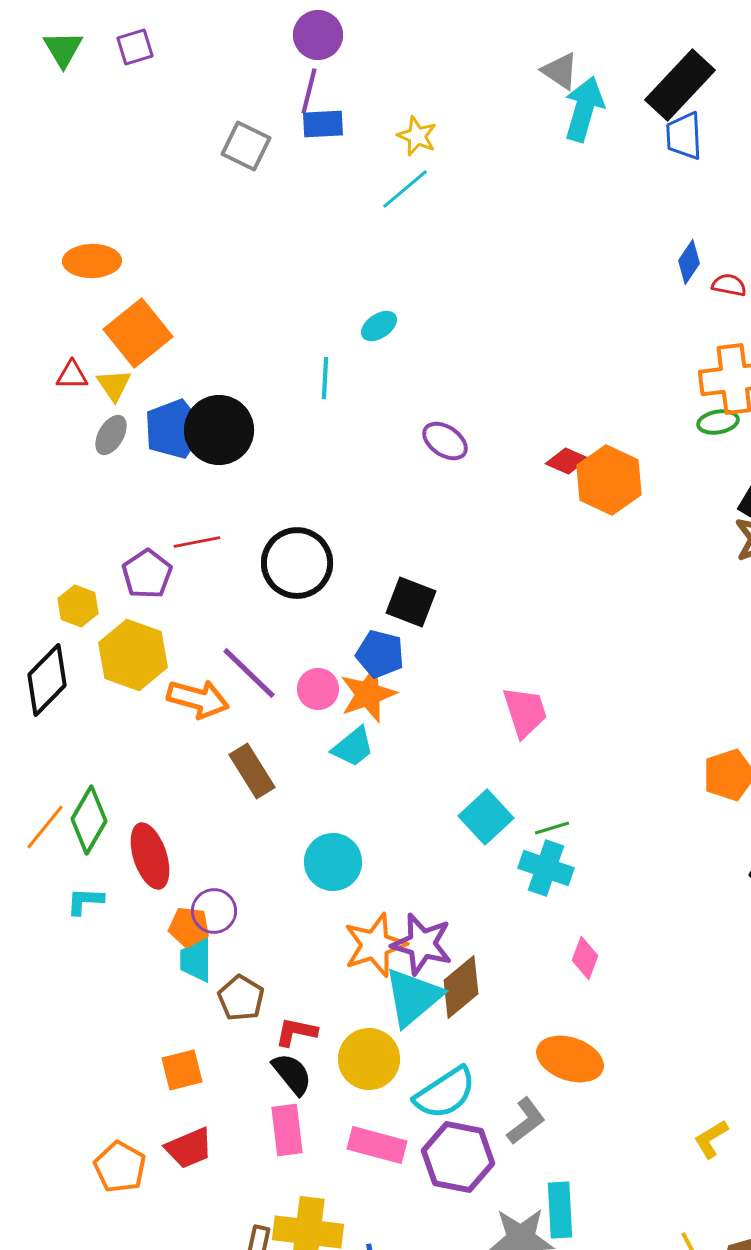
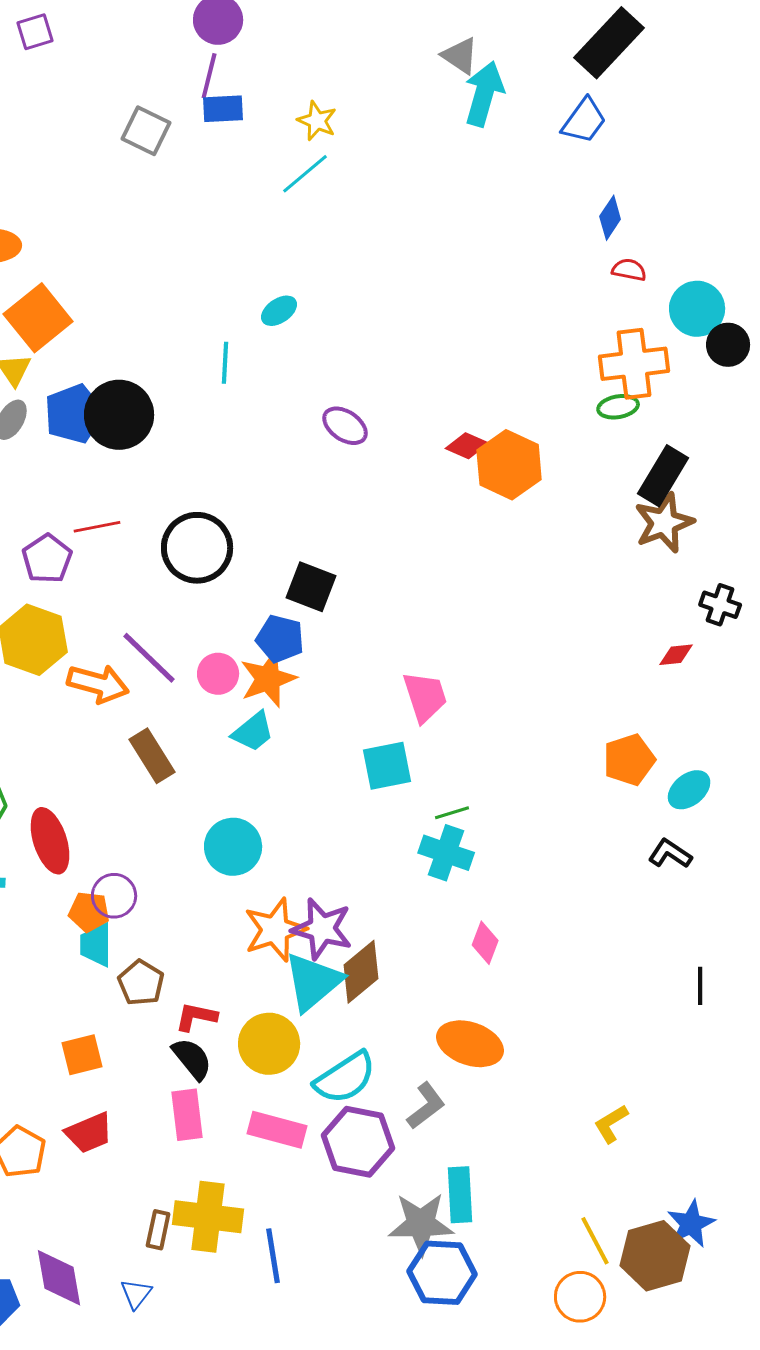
black rectangle: (680, 85) -> (609, 43), moved
blue trapezoid: (684, 136) -> (584, 121), turned -141
blue diamond: (689, 262) -> (610, 218), moved
cyan square: (486, 817) -> (387, 766), moved, turned 32

